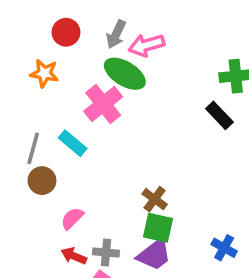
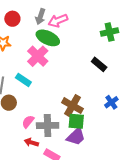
black rectangle: (219, 115) -> (99, 64), moved
brown cross: (155, 199) -> (73, 106), size x1.5
blue cross: (224, 248) -> (111, 102), moved, turned 32
gray cross: (106, 252) -> (48, 125), moved, size x1.5

